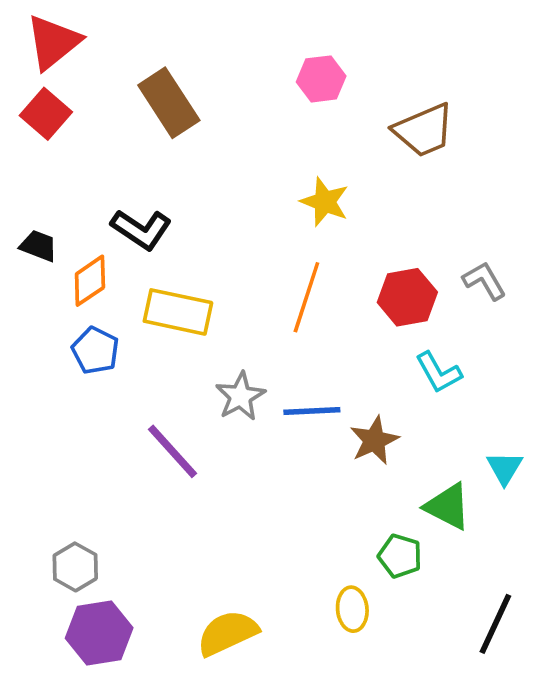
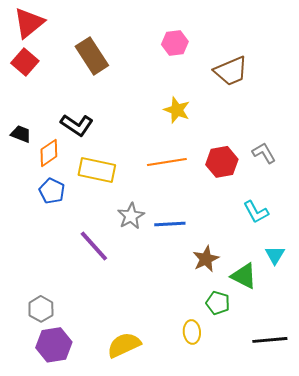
orange line: (306, 297) -> (167, 162), turned 63
cyan L-shape: (439, 372) -> (256, 212), moved
brown star: (374, 440) -> (206, 259), moved
black line: (495, 624) -> (270, 340), turned 60

